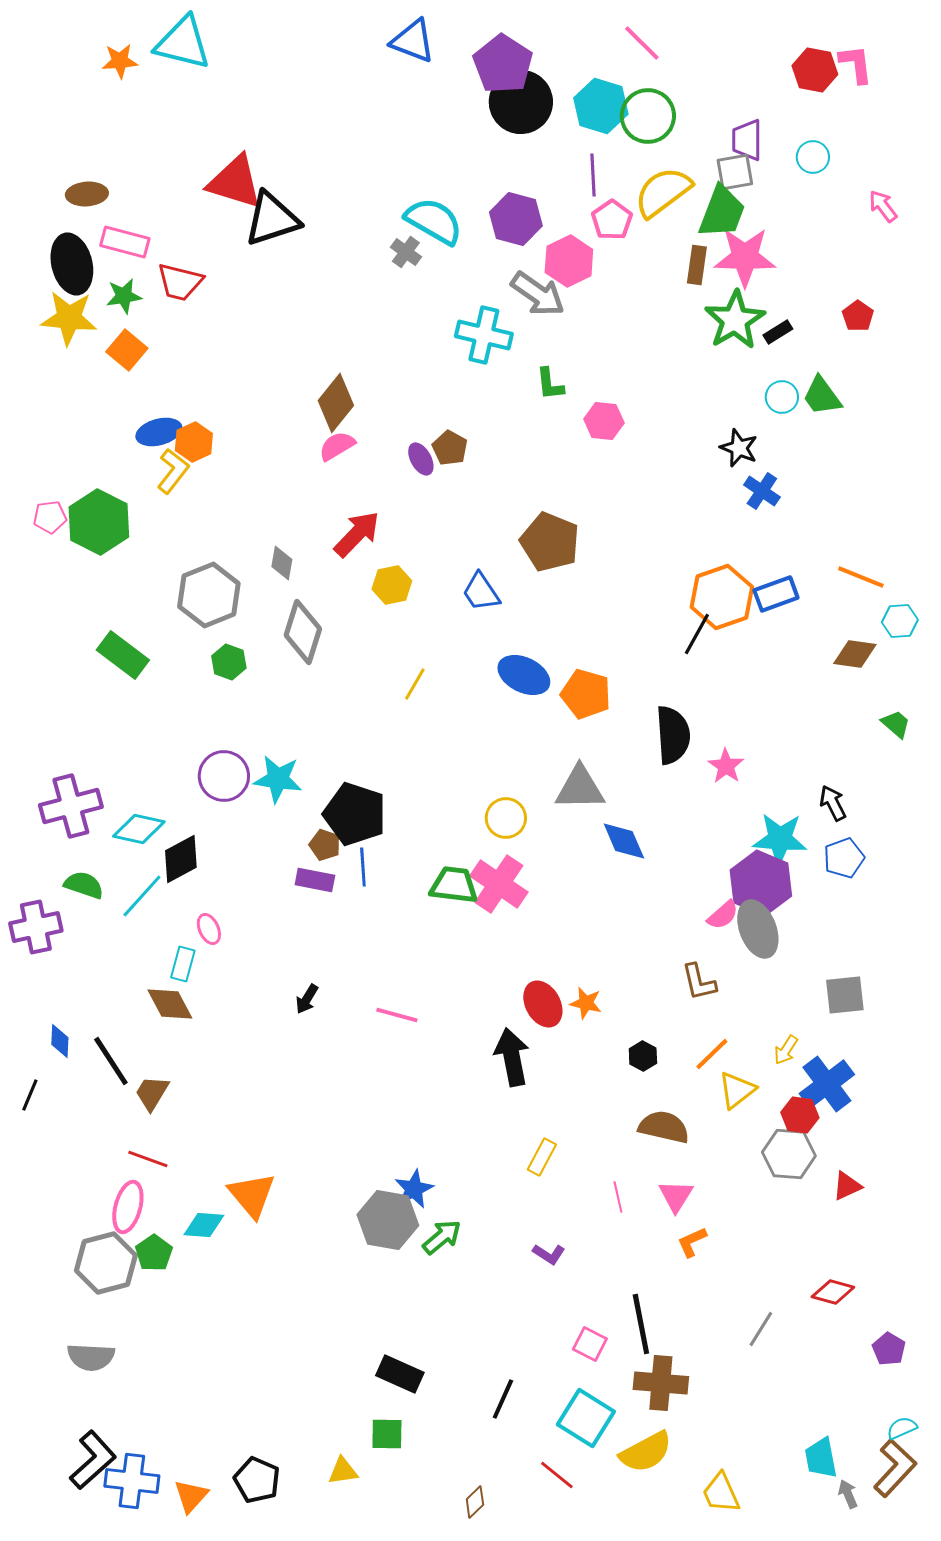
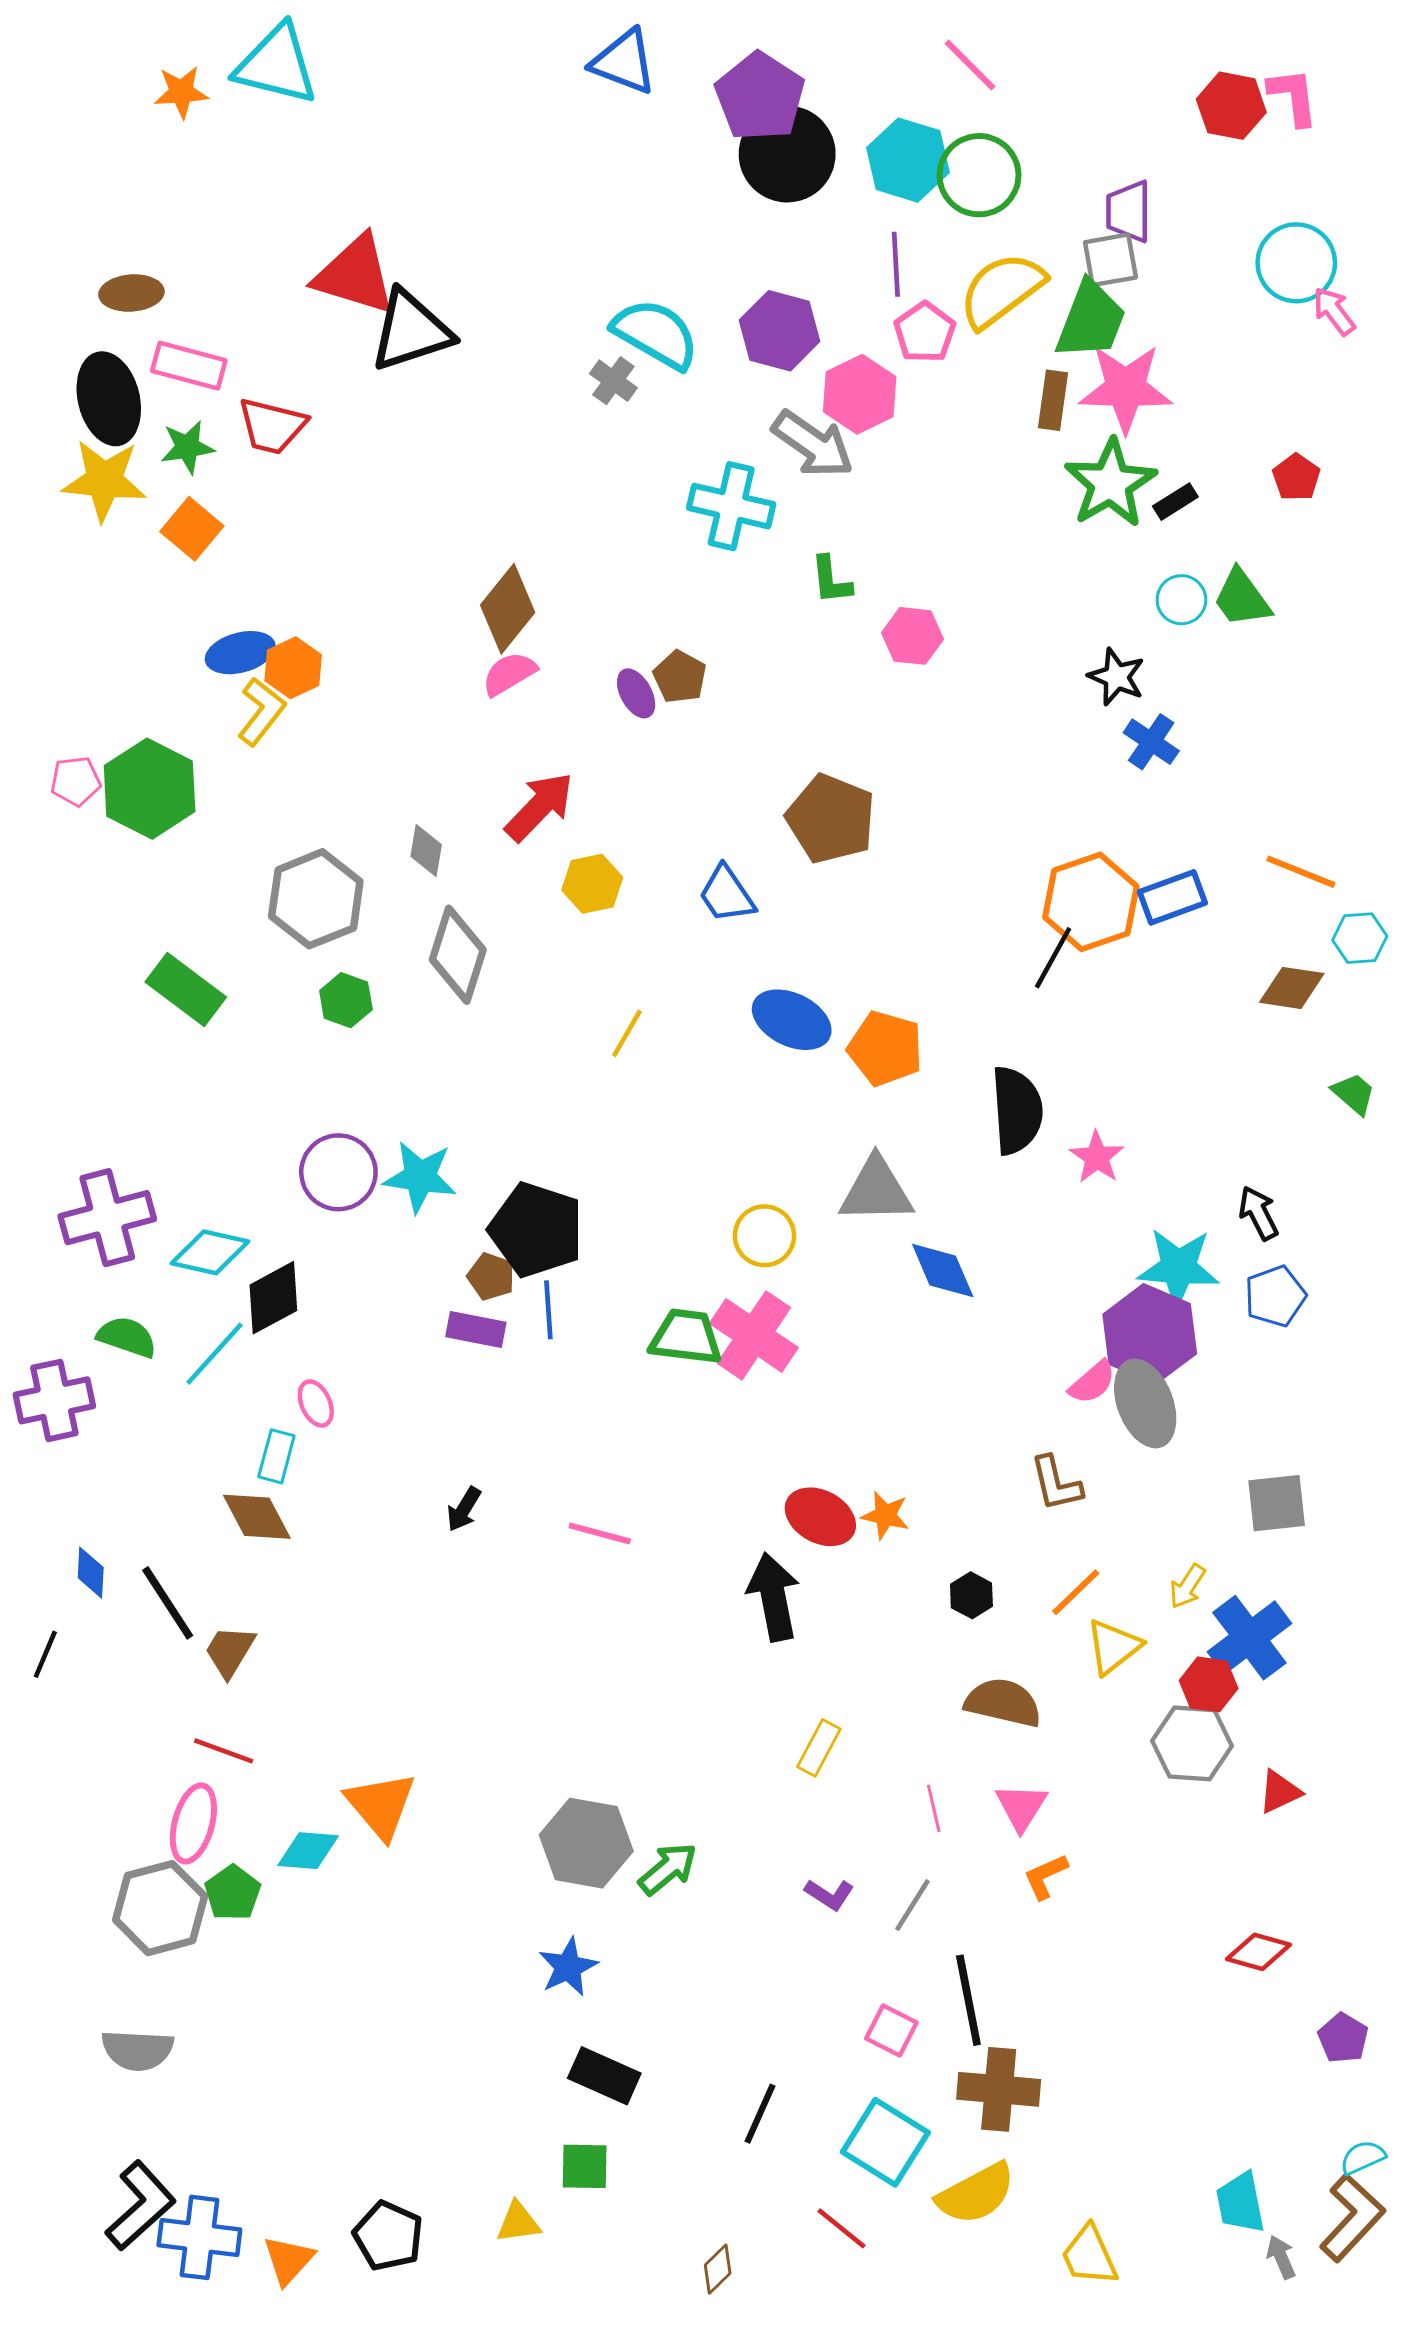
cyan circle: (813, 157) -> (1296, 263), moved, size x1.6
red ellipse: (543, 1004) -> (820, 1517), turned -33
blue star: (414, 1189) -> (568, 1967), moved
gray line: (761, 1329) -> (913, 1905), moved

